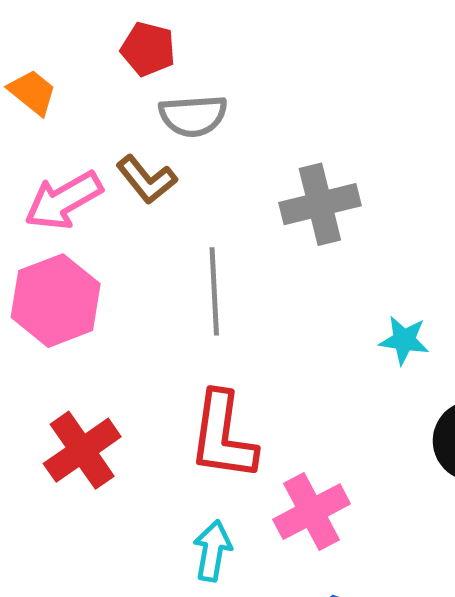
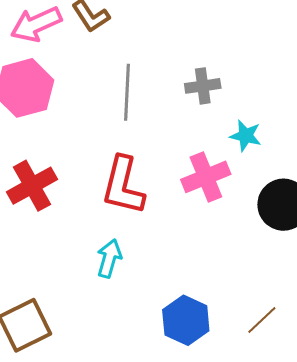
gray cross: (320, 204) -> (203, 86), moved, size x0.7
pink cross: (312, 512) -> (206, 177), moved

